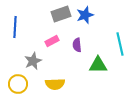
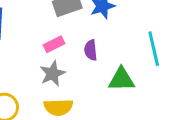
gray star: (33, 61) -> (53, 74), moved

